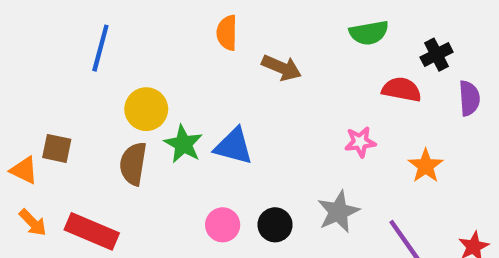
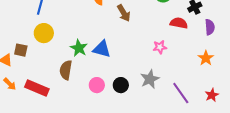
brown arrow: (282, 68) -> (124, 13), turned 36
yellow circle: (146, 109) -> (44, 33), moved
brown semicircle: (133, 164) -> (66, 70), moved
orange star: (426, 166) -> (206, 58), moved

